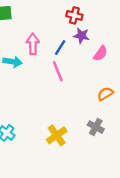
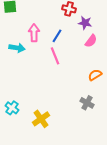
purple star: (82, 36) -> (85, 23), moved
yellow cross: (57, 135) -> (41, 119), moved

